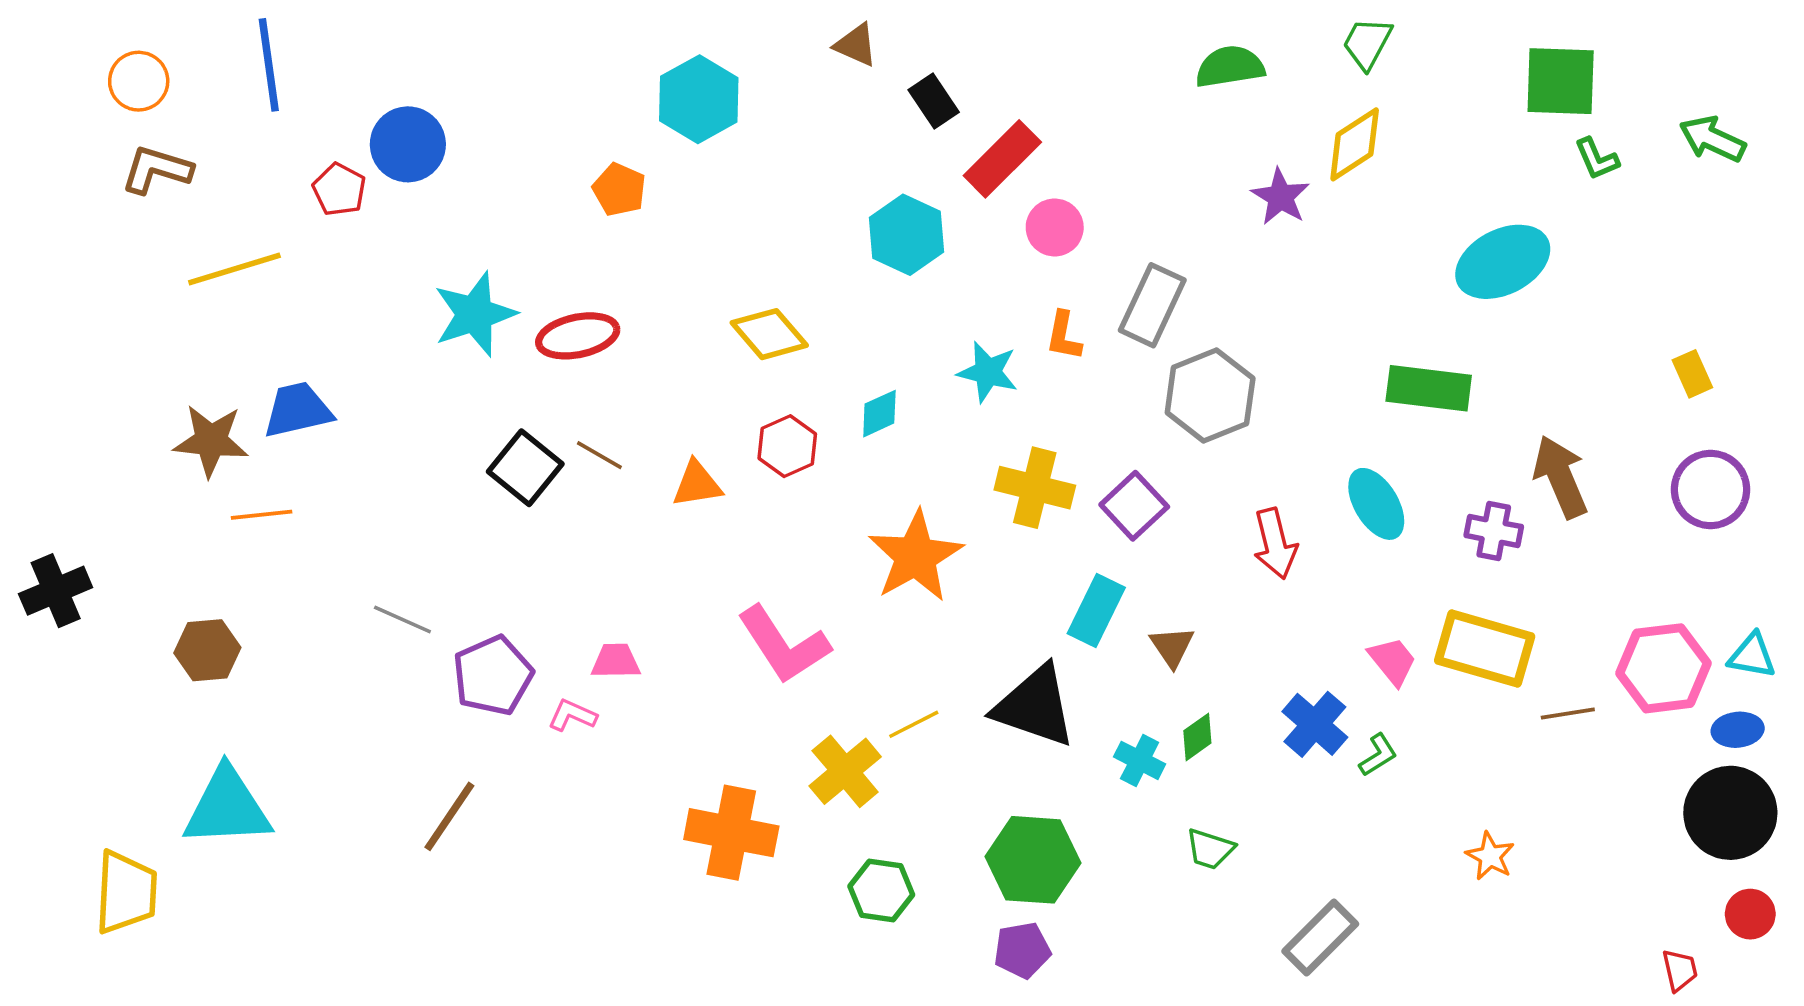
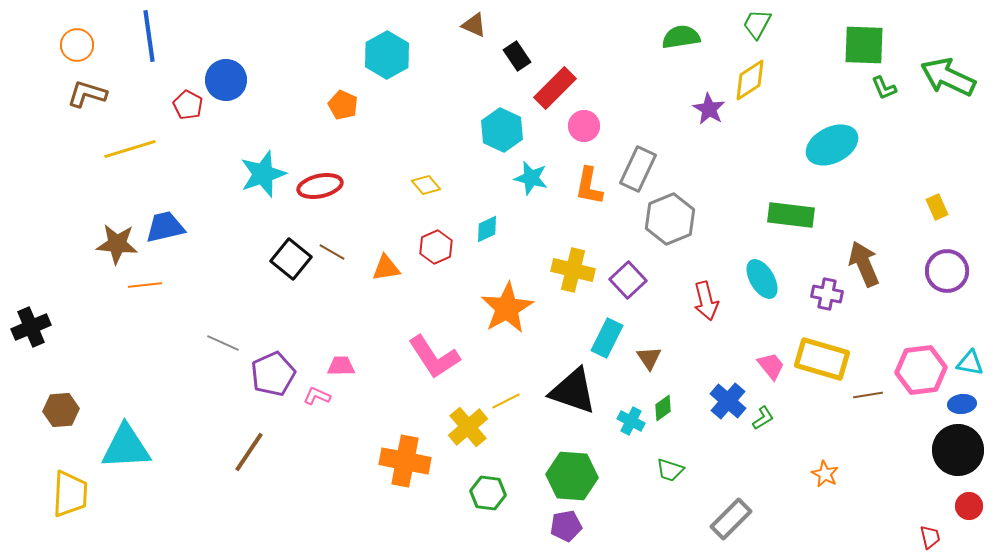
green arrow: (1712, 139) -> (948, 77), size x1.5
yellow diamond: (769, 334) -> (426, 185), size x0.7
orange L-shape: (1064, 336) -> (589, 186), size x1.4
cyan star: (988, 372) -> (531, 178), moved
brown hexagon: (207, 650) -> (61, 410), moved

